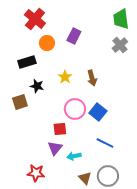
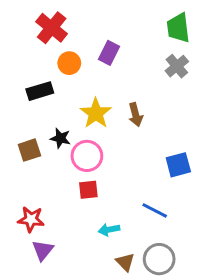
yellow star: (65, 77) -> (96, 113), size x1.5
black star: (37, 86) -> (60, 138), moved
pink circle: (75, 109) -> (87, 156), moved
blue square: (98, 112) -> (178, 165), moved, turned 36
purple triangle: (55, 148) -> (43, 250), moved
red star: (36, 173) -> (31, 219), moved

